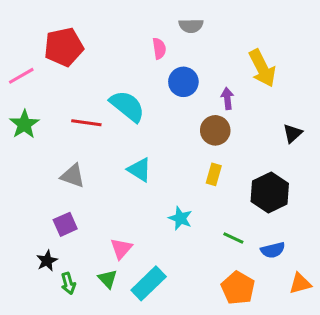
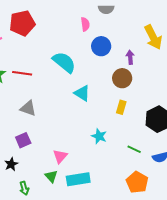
red line: (86, 123) -> (22, 73), moved
cyan triangle: (139, 170) -> (82, 93), moved
green arrow: (68, 283) -> (24, 188), moved
cyan rectangle: (149, 283) -> (78, 179), turned 35

